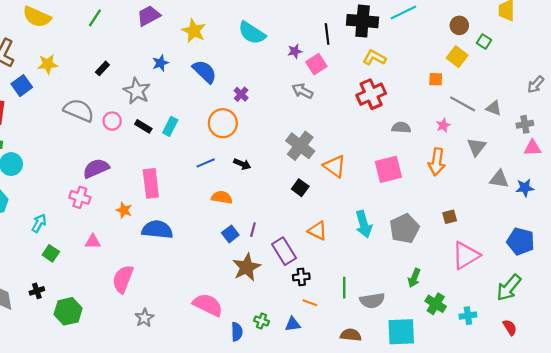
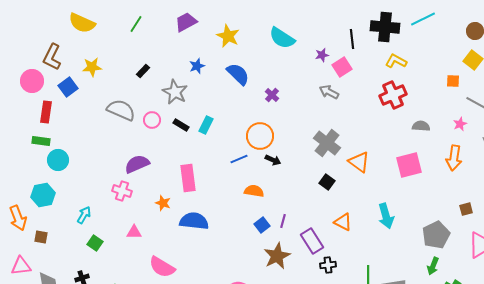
orange circle: (223, 123) -> (260, 136), moved
gray pentagon: (404, 229) -> (436, 235), moved
pink semicircle: (123, 279) -> (162, 267), turned -80

